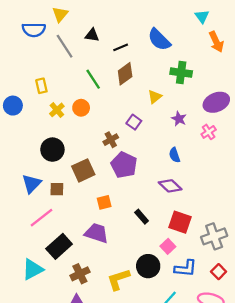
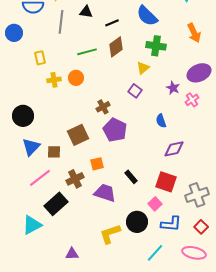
orange arrow: (216, 42) -> (194, 33), moved
gray line: (65, 46) -> (61, 22), turned 40
green cross: (181, 73) -> (156, 46), moved
green line: (93, 79) -> (87, 52), turned -72
blue circle: (13, 106) -> (14, 33), moved
yellow cross: (57, 110) -> (54, 80), turned 32
purple star: (179, 119) -> (173, 88), moved
purple square: (134, 122) -> (135, 91), moved
black circle: (52, 150) -> (23, 116), moved
purple diamond: (170, 186) -> (174, 149), moved, turned -55
purple trapezoid: (96, 233) -> (105, 193), moved
brown cross: (80, 274) -> (75, 179), moved

